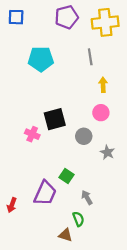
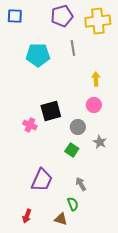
gray line: (90, 57) -> (73, 48), moved
green square: (67, 176) -> (72, 150), moved
red arrow: (12, 205) -> (27, 216), moved

